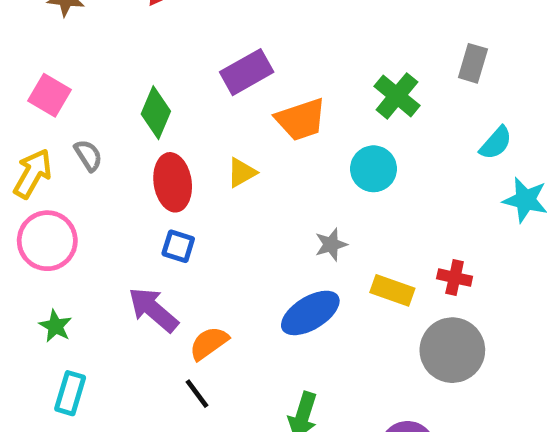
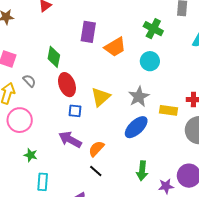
purple rectangle: (247, 72) -> (88, 32), turned -40
yellow triangle: (242, 173) -> (101, 97), moved, size x1.5
gray star: (331, 245) -> (139, 97), size x1.5

